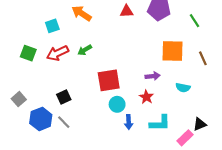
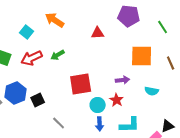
red triangle: (127, 11) -> (98, 33), moved
cyan square: (52, 26) -> (27, 32), turned -32
cyan circle: (117, 104) -> (98, 105), moved
blue hexagon: (41, 119) -> (16, 93), moved
gray line: (64, 122) -> (59, 123), moved

